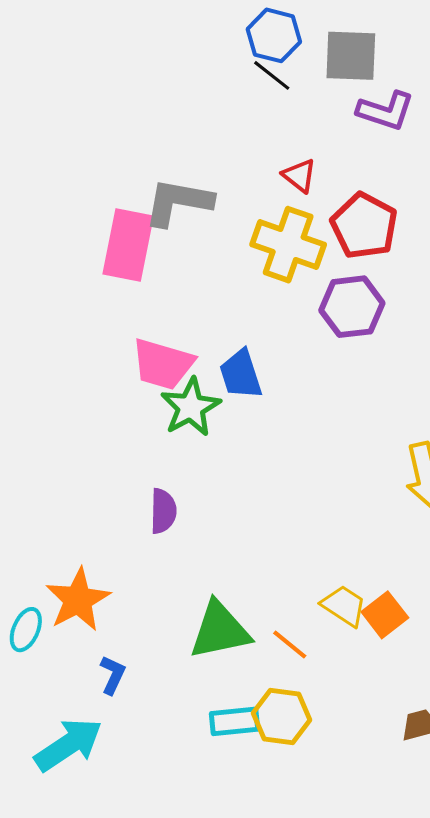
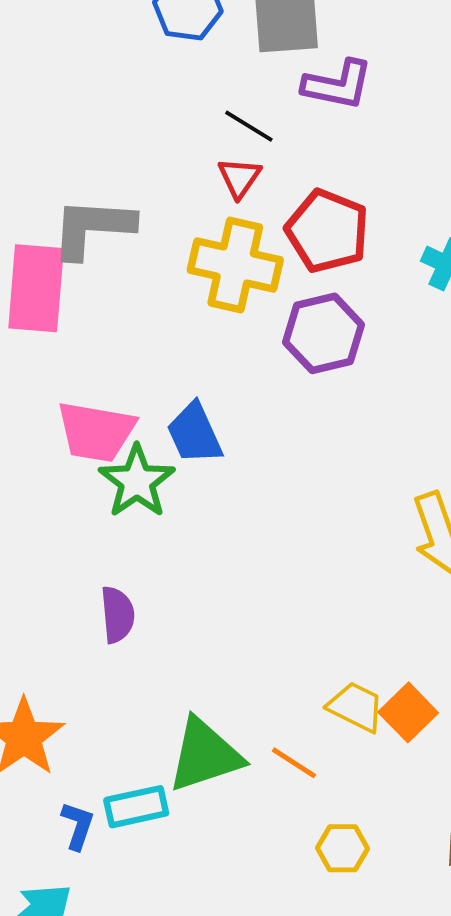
black line: (272, 75) -> (249, 126), moved
red triangle: (299, 176) -> (239, 178), turned 33
yellow hexagon: (281, 716) -> (342, 848), moved, size x0.7
cyan rectangle: (234, 721) -> (136, 807), moved

